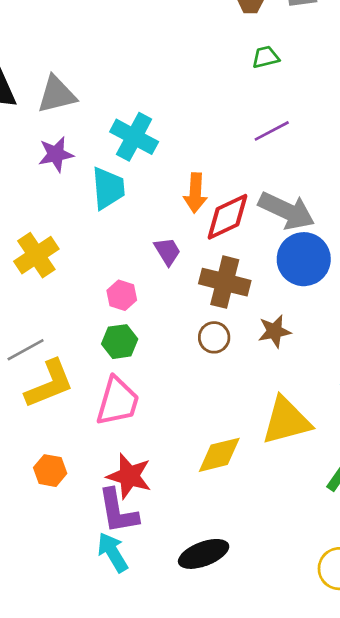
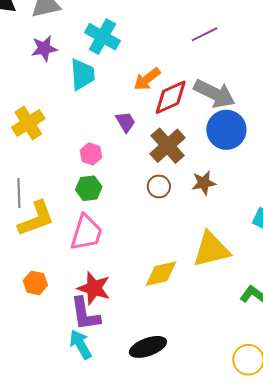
orange arrow: (195, 193) -> (147, 79), turned 48
brown cross: (225, 282) -> (168, 146), turned 33
gray line: (26, 350) -> (19, 193), turned -64

